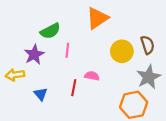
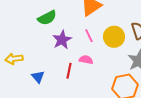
pink line: (67, 50) -> (89, 36), moved, turned -32
purple star: (34, 55) -> (62, 40), moved

